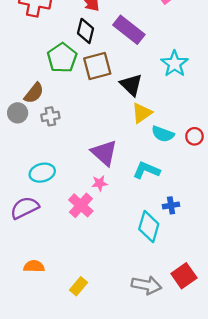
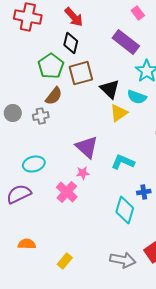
purple rectangle: (129, 30) -> (126, 42), moved
brown semicircle: (34, 93) -> (54, 96), moved
cyan semicircle: (163, 134) -> (137, 97), moved

